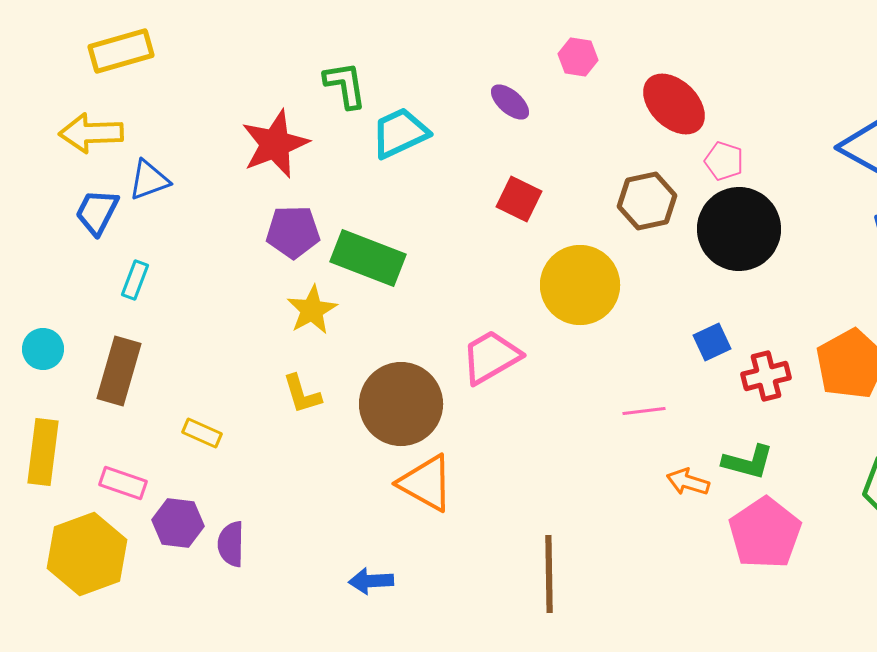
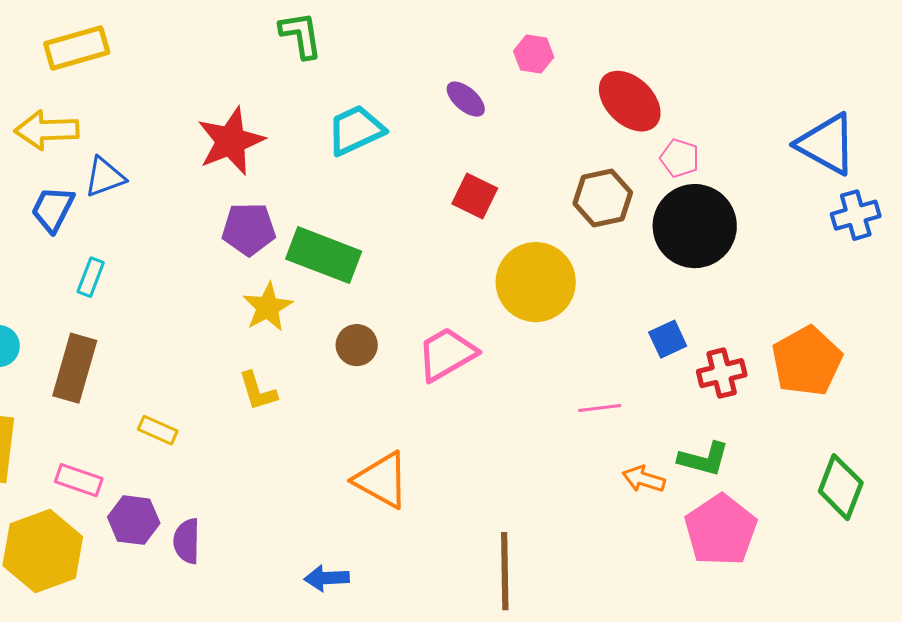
green L-shape: (345, 85) -> (301, 35), moved
brown circle: (401, 404) -> (357, 345), moved, size x0.5

